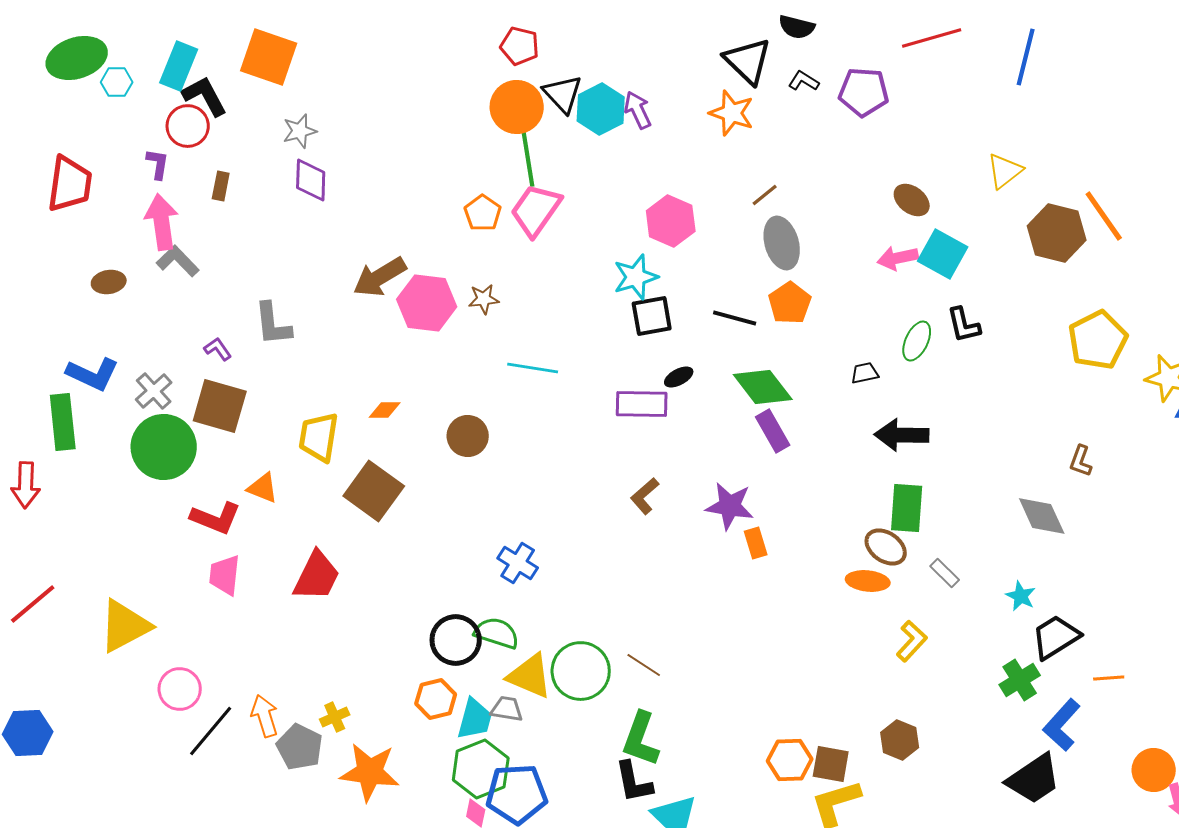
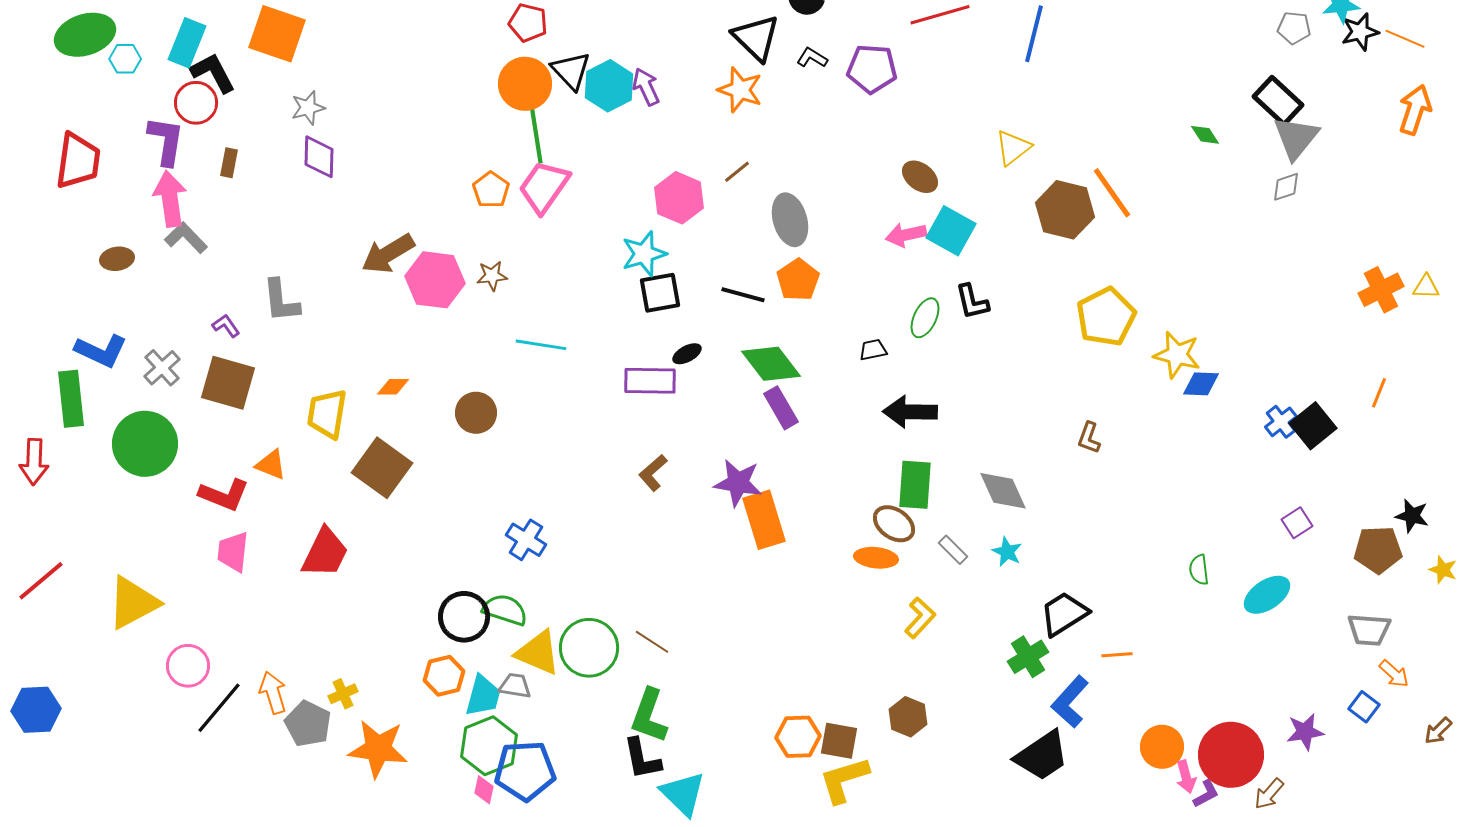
purple L-shape: (158, 164) -> (166, 141), size x1.6
brown line: (765, 195) -> (737, 172), moved
green circle: (164, 447) -> (145, 444), moved
gray diamond: (1042, 516) -> (1003, 491), moved
orange rectangle: (756, 543) -> (764, 520), size x1.8
cyan star: (1021, 596) -> (1007, 552), moved

